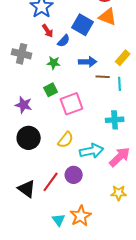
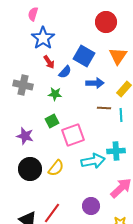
orange triangle: (108, 17) -> (118, 56), moved, turned 42
blue arrow: (88, 62) -> (95, 83), moved
yellow semicircle: (66, 140) -> (56, 168), moved
cyan arrow: (92, 151) -> (93, 161), moved
purple circle: (74, 175) -> (91, 206), moved

